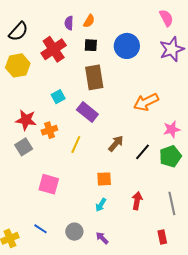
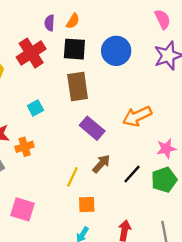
black square: (91, 45) -> (74, 49), size x1.5
purple rectangle: (87, 112) -> (92, 128), moved
yellow line: (76, 145) -> (72, 177), moved

